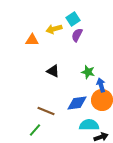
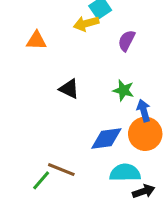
yellow arrow: (54, 29) -> (86, 24), moved
purple semicircle: (77, 35) -> (127, 41), moved
brown line: (46, 111) -> (61, 170), moved

